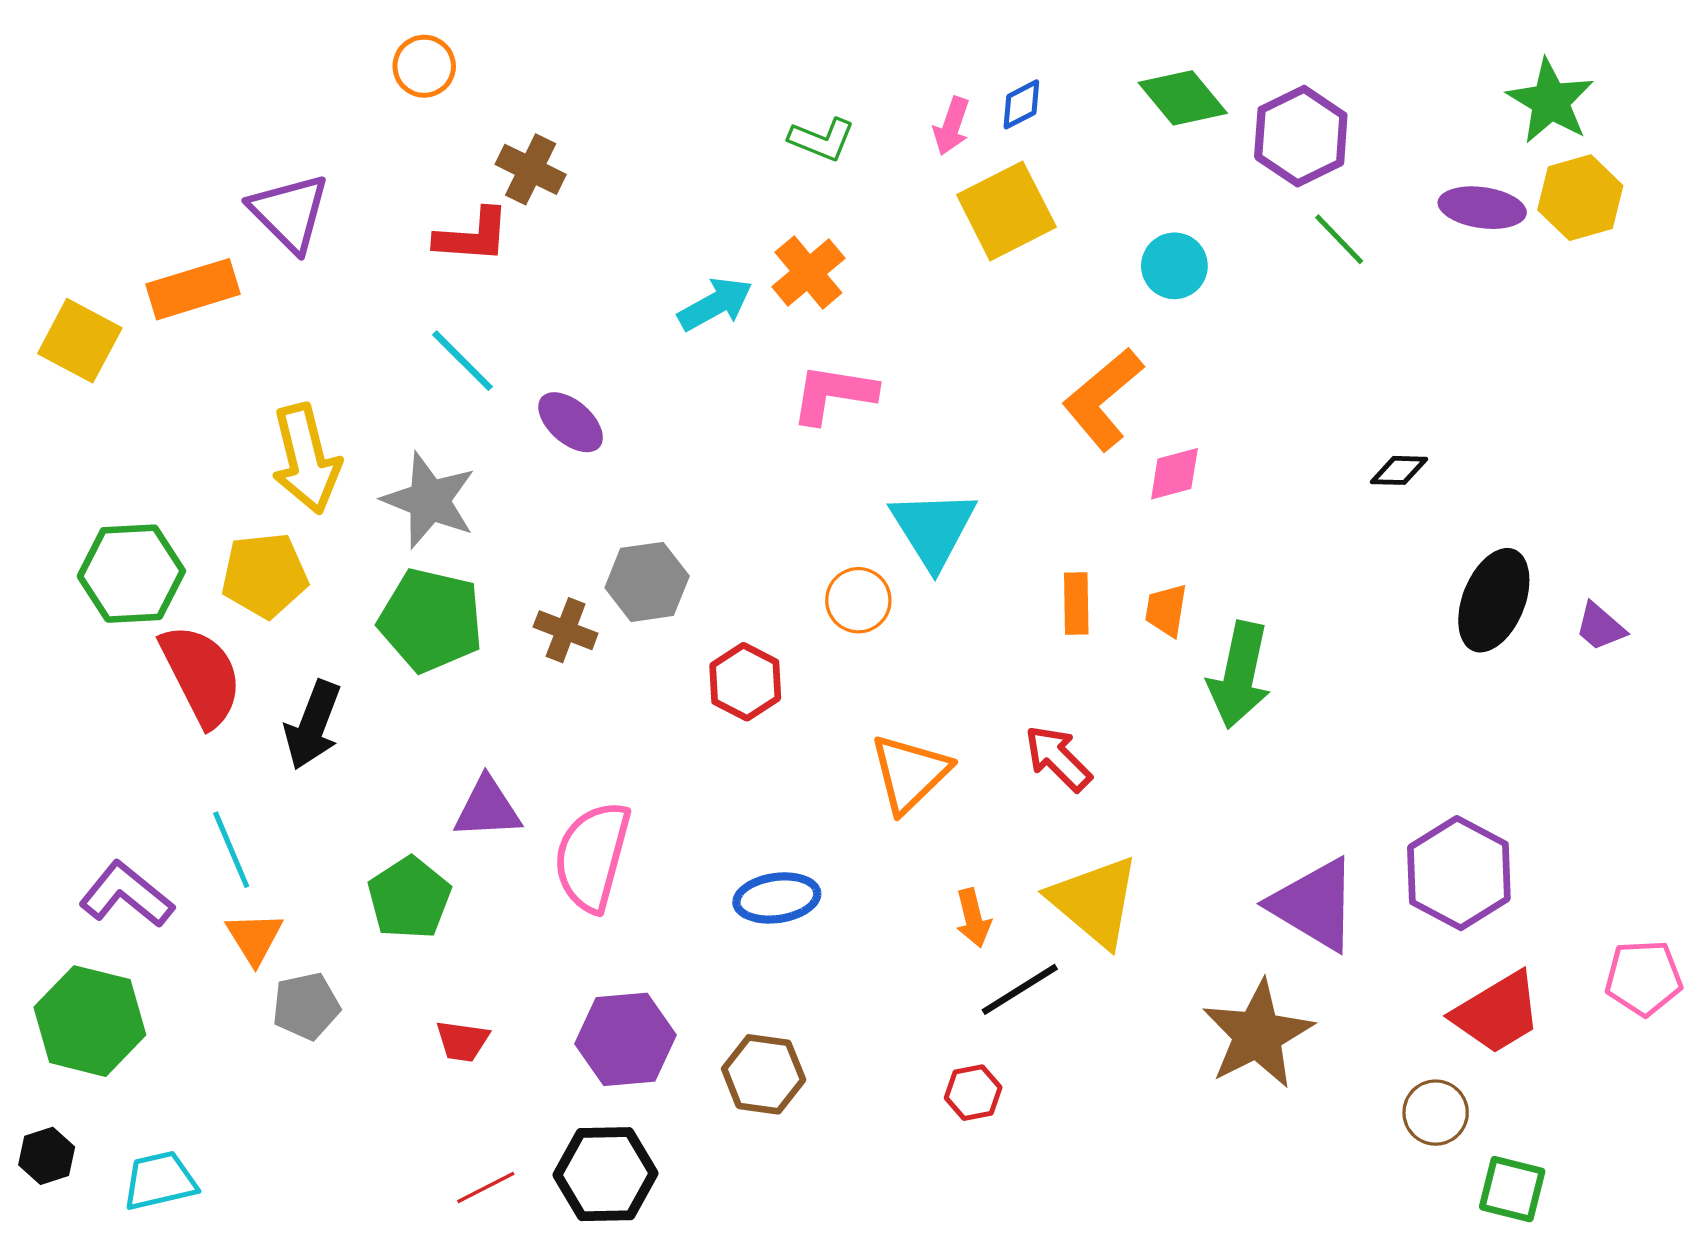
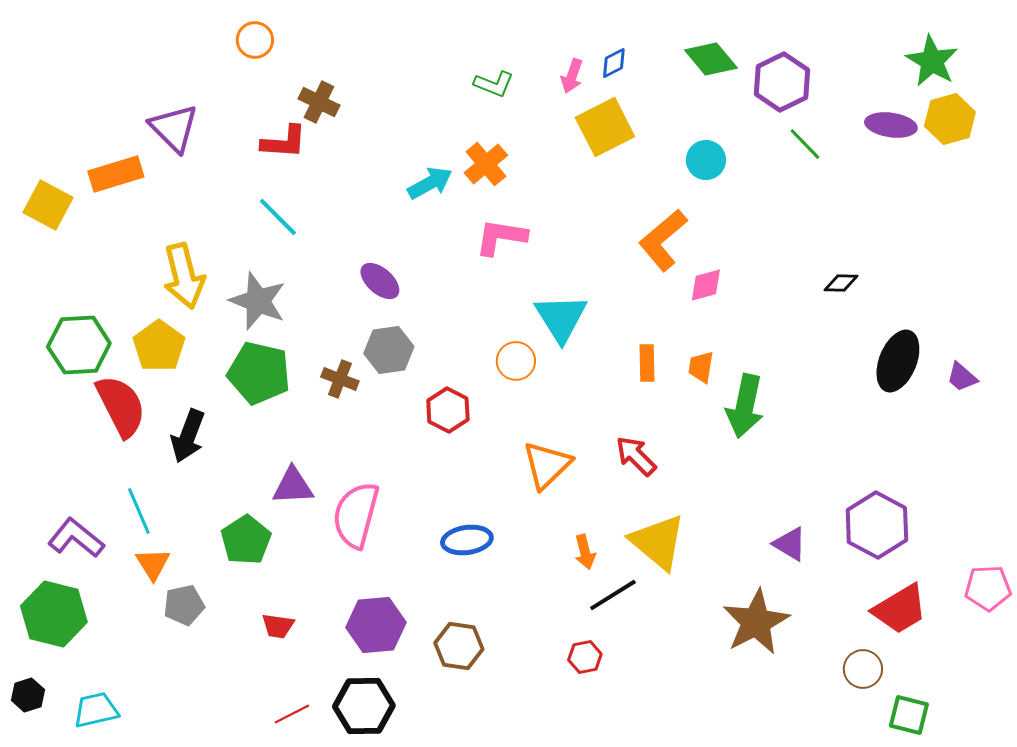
purple ellipse: (571, 422) -> (380, 281), moved
yellow pentagon: (264, 575) -> (159, 346), turned -30
purple triangle: (1314, 905) -> (790, 544), size x0.6

